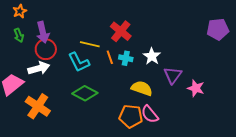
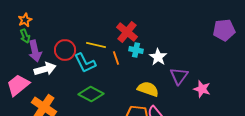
orange star: (20, 11) -> (25, 20), moved
purple arrow: (43, 32) -> (35, 51), moved
red circle: (46, 49) -> (65, 50), moved
cyan cross: (126, 58) -> (136, 50), moved

